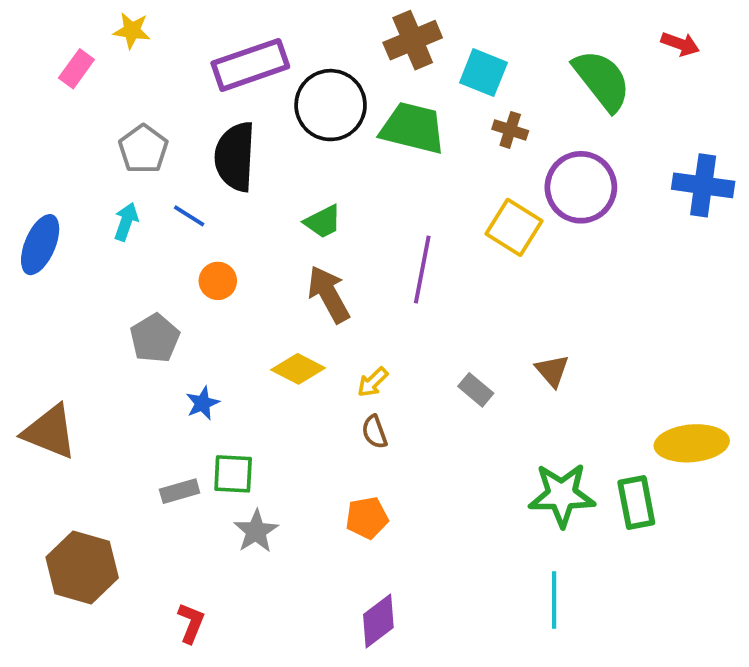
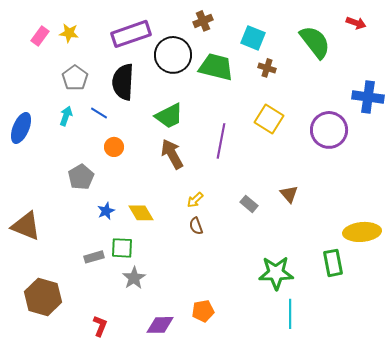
yellow star: (132, 31) -> (69, 33), moved
brown cross: (413, 40) -> (203, 21), moved, size x0.7
purple circle: (581, 187) -> (329, 130), moved
green trapezoid: (323, 222) -> (169, 116), size x1.4
yellow diamond: (298, 369) -> (141, 213), moved, turned 32
green star: (562, 495) -> (276, 273), moved
orange pentagon: (367, 518) -> (203, 311), moved
purple diamond: (378, 621) -> (160, 325), moved, turned 36

